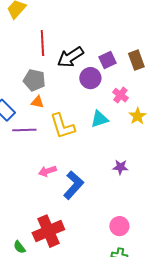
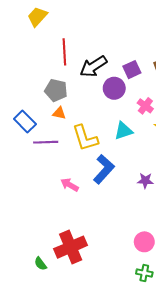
pink arrow: (47, 171) -> (70, 185), turned 48
blue L-shape: (73, 185) -> (104, 169), moved

